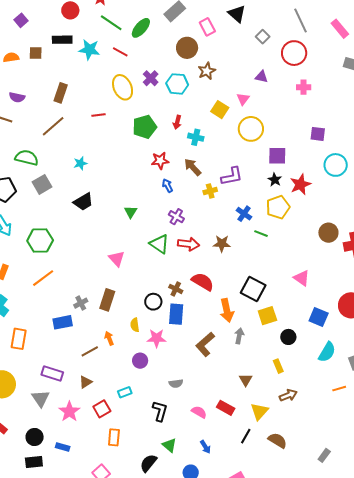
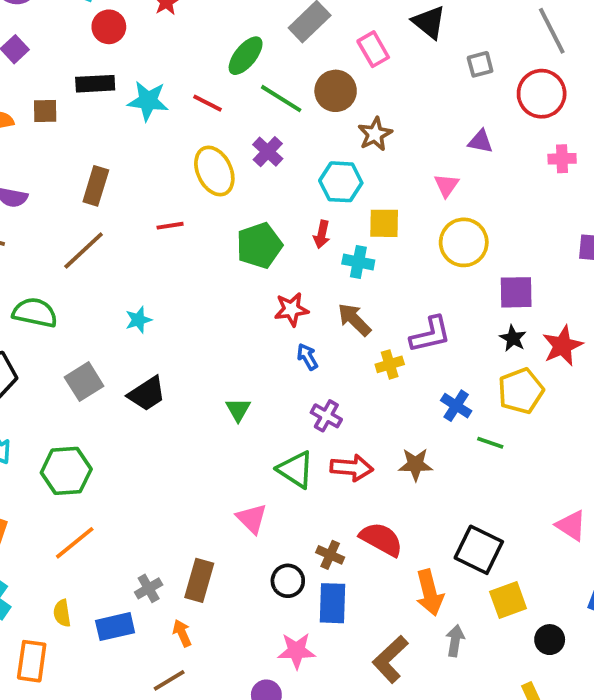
green line: (111, 23) -> (281, 99), moved
gray square: (263, 37) -> (480, 64), turned 32
cyan hexagon: (177, 84) -> (341, 182), moved
yellow square: (220, 110) -> (384, 223), moved, turned -30
gray square: (42, 184) -> (84, 382), moved
pink triangle: (117, 259) -> (252, 519), moved
yellow semicircle: (135, 325) -> (62, 613), moved
orange arrow: (109, 338) -> (182, 633), moved

